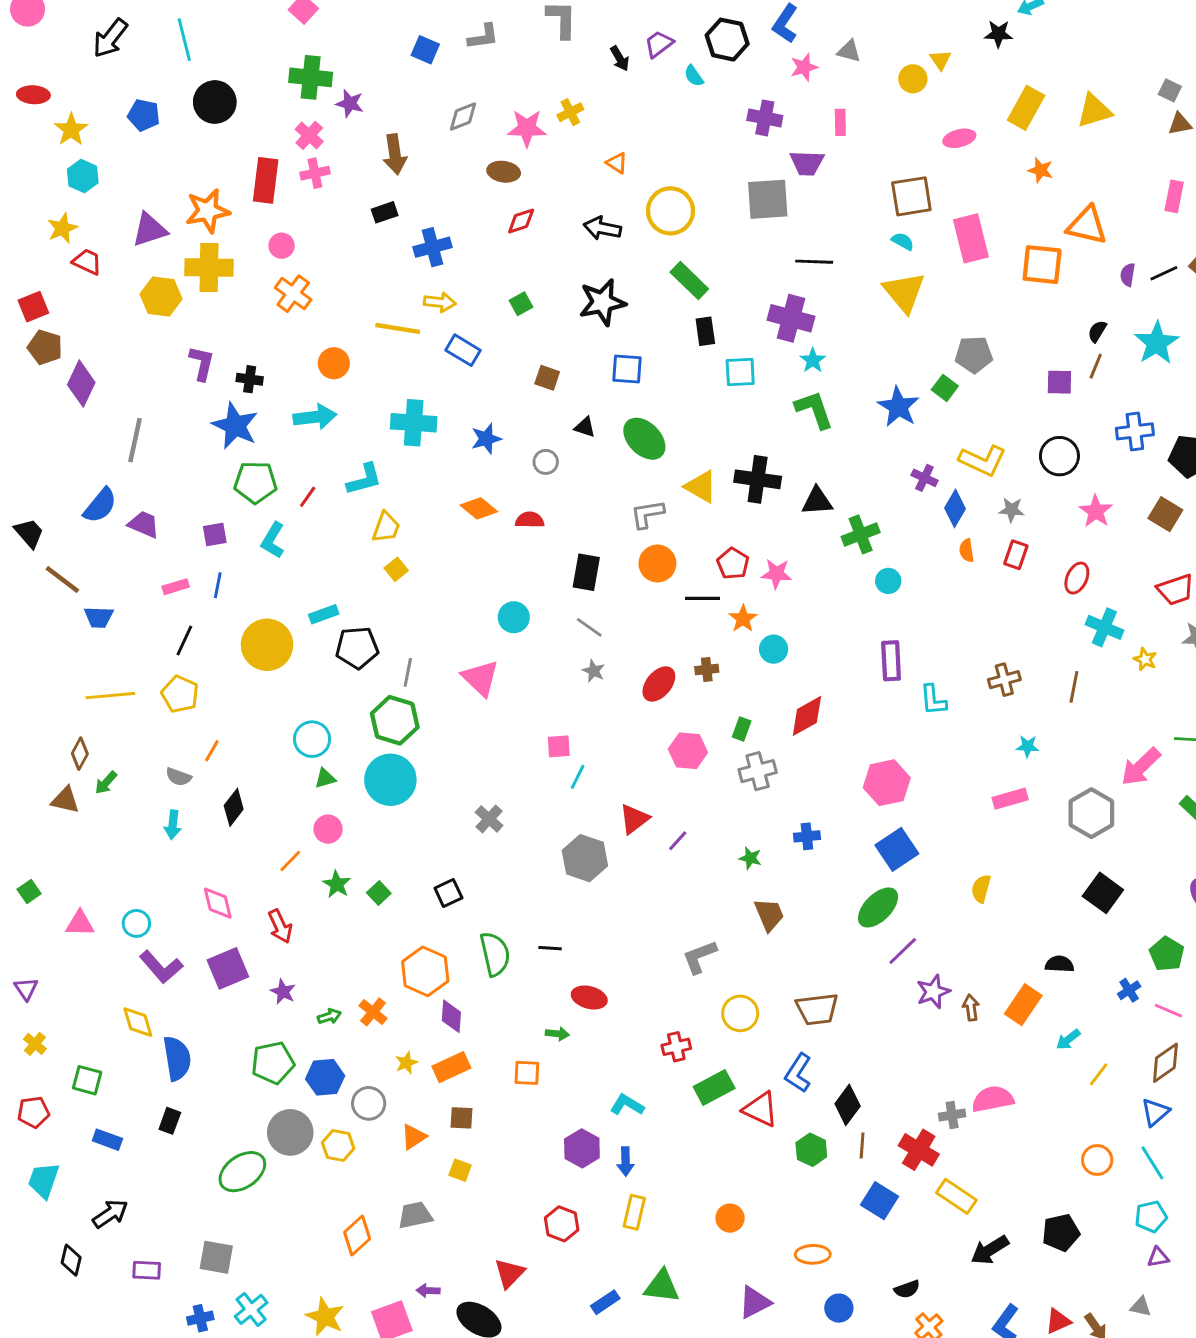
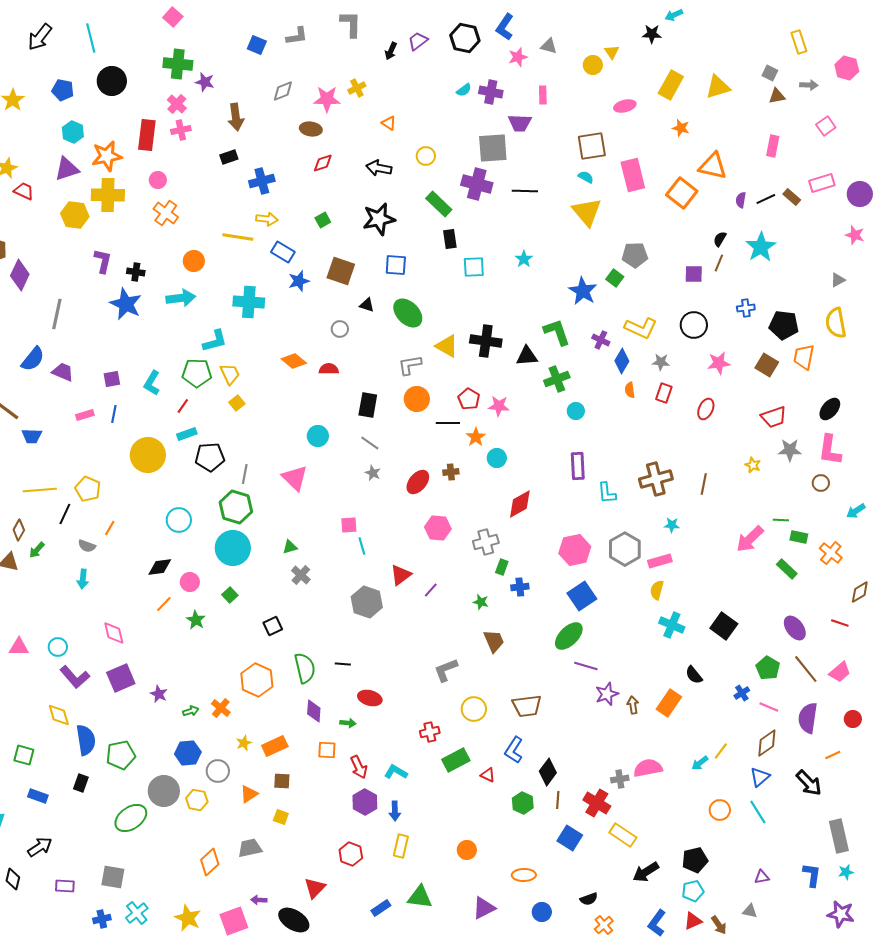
black arrow: (620, 58) -> (391, 51), turned 54
cyan semicircle: (694, 76) -> (464, 90), moved, turned -91
cyan hexagon: (83, 176) -> (73, 132), moved
yellow circle: (671, 211) -> (426, 156), size x0.6
orange square: (1042, 265) -> (682, 193), turned 32
purple cross: (791, 318) -> (477, 184), moved
brown square: (547, 378) -> (341, 271), size x1.6
green L-shape: (814, 410) -> (557, 332), moved
blue cross: (1135, 431) -> (746, 308), size x0.7
blue star: (486, 439) -> (299, 281), moved
green pentagon: (255, 482) -> (197, 373), moved
red line: (308, 497) -> (183, 406), moved
pink star: (1096, 511) -> (719, 363), turned 30
yellow trapezoid: (386, 527) -> (230, 374), turned -45
cyan cross: (1104, 627) -> (672, 625), moved
black line: (184, 640) -> (65, 514), moved
brown cross: (1004, 680) -> (656, 479), size x1.5
green rectangle: (742, 729) -> (502, 567), moved
cyan line: (578, 777) -> (362, 546), turned -42
green triangle: (325, 778) -> (290, 547), moved
black diamond: (234, 807) -> (160, 567), moved, turned 45
gray hexagon: (1091, 813) -> (625, 549), moved
yellow semicircle: (981, 889) -> (657, 590), moved
green square: (379, 893) -> (230, 595), moved
red arrow: (280, 926) -> (359, 767), moved
purple line: (903, 951) -> (586, 666), turned 60
black semicircle: (1059, 964) -> (694, 675), turned -132
purple diamond: (451, 1016) -> (314, 711), moved
cyan arrow: (1068, 1040) -> (700, 763), moved
green pentagon: (273, 1063) -> (121, 755), moved
red triangle: (760, 1109) -> (488, 775), size x0.6
cyan pentagon: (1151, 1217) -> (693, 891), moved

